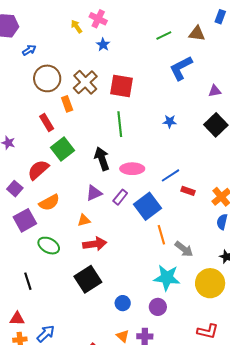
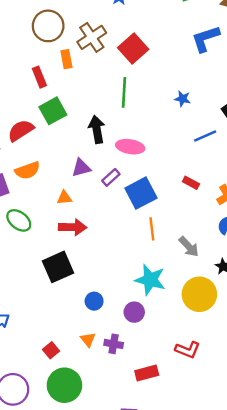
red square: (121, 86) -> (133, 49), turned 30
blue line: (170, 175) -> (205, 136), moved
gray arrow: (184, 249) -> (189, 247), moved

